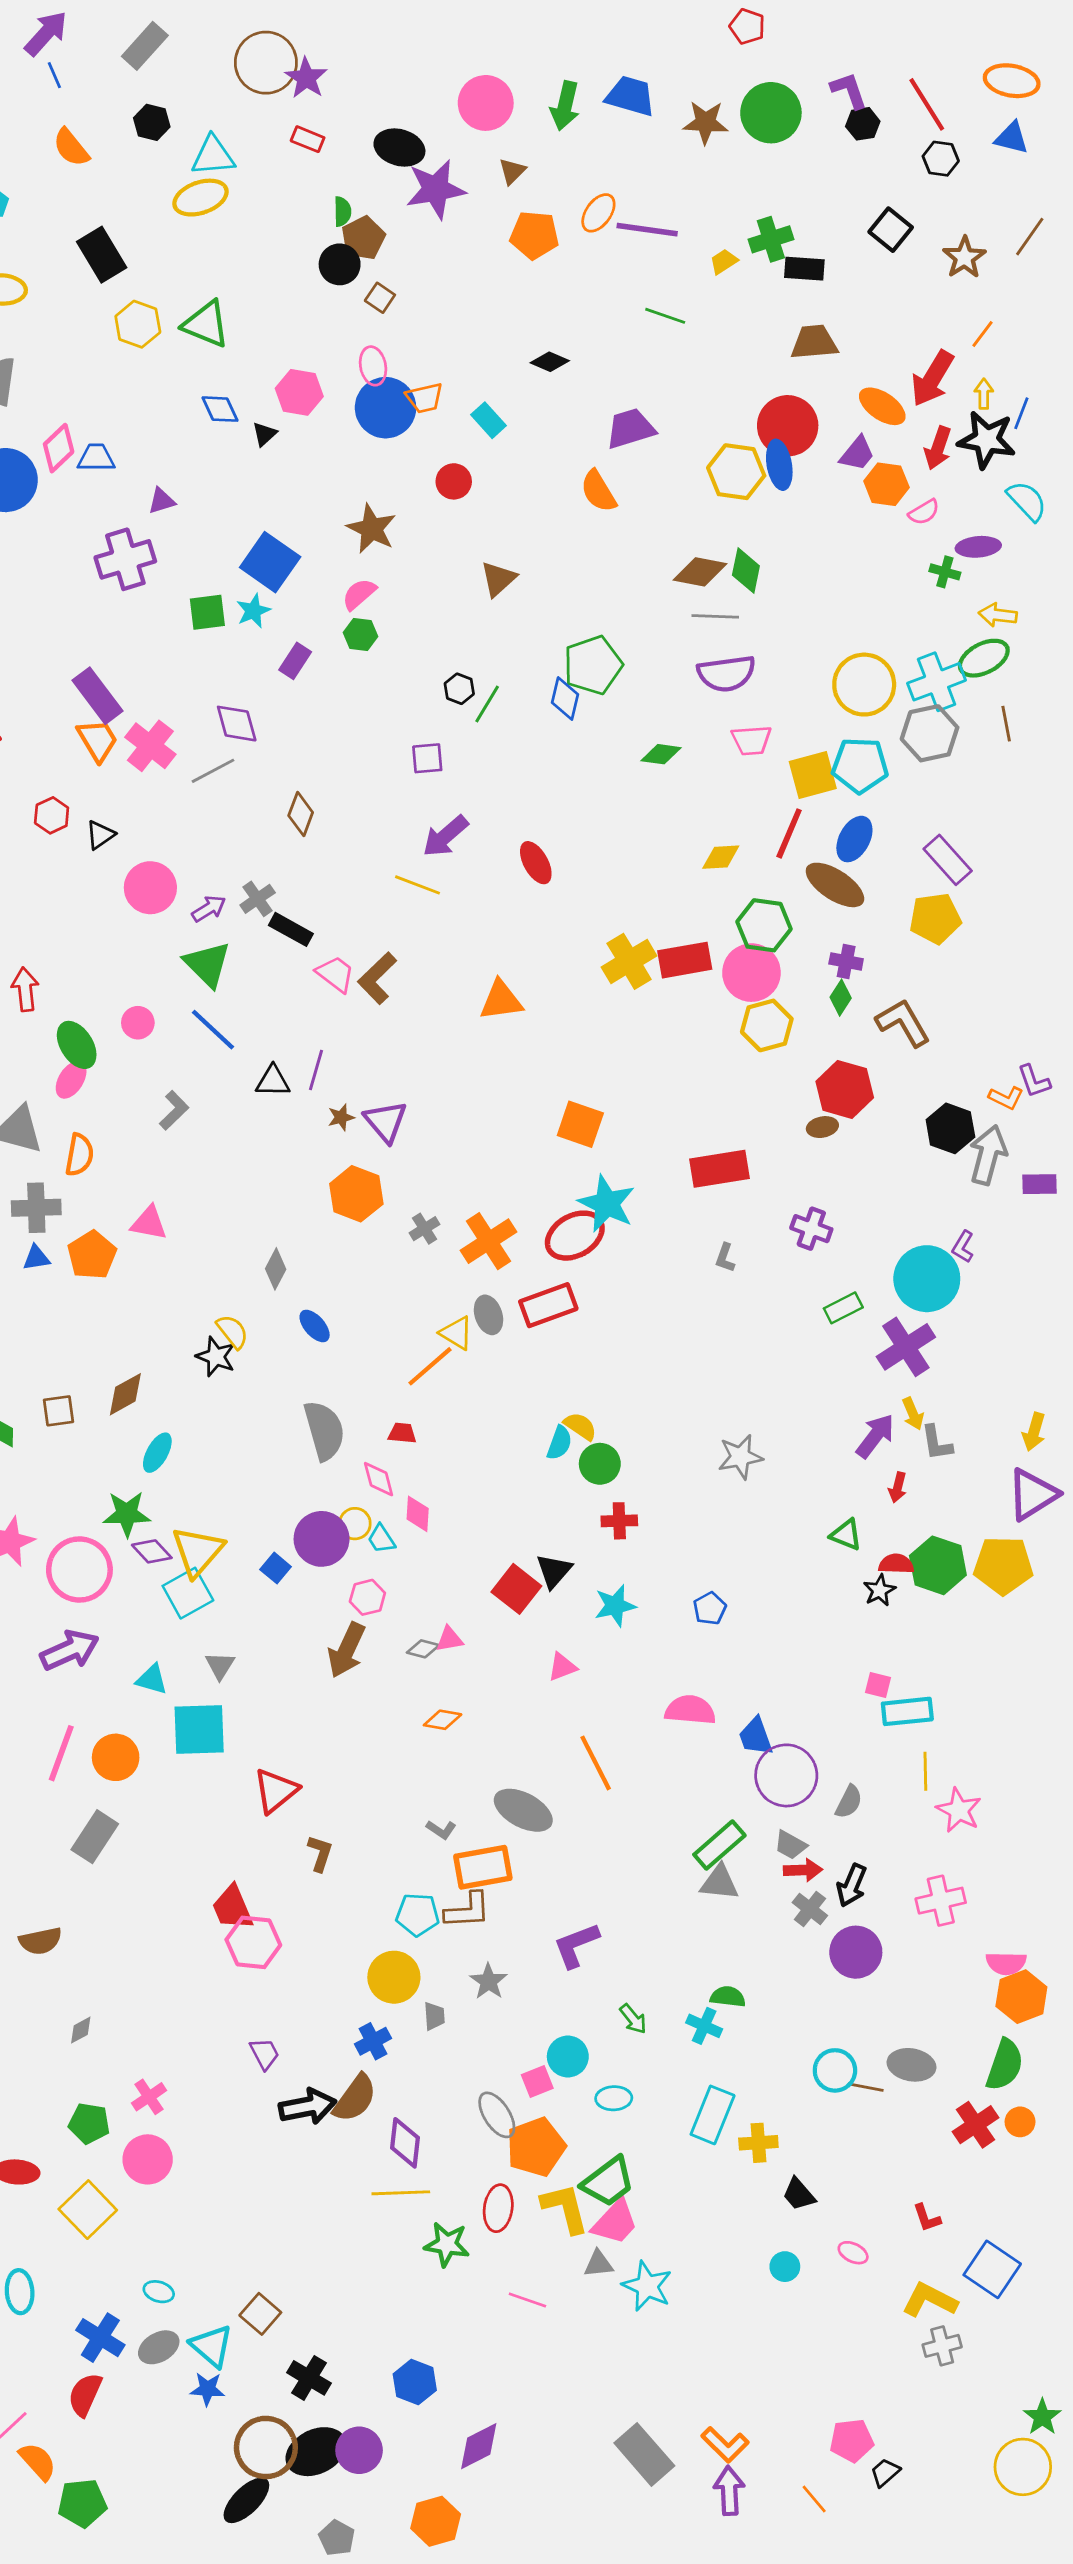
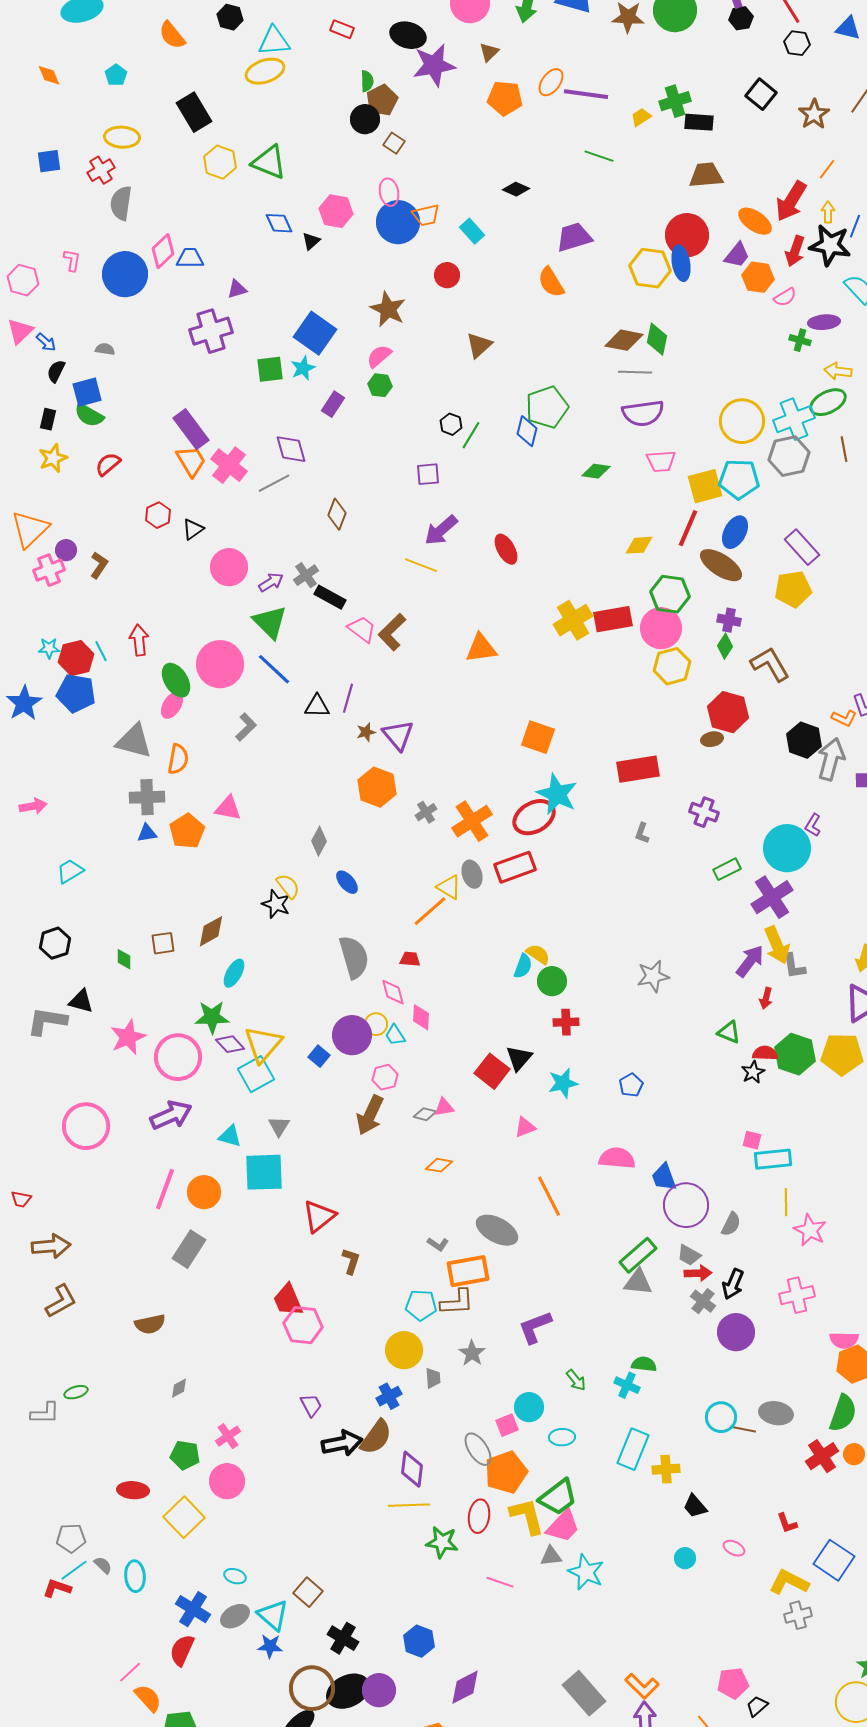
pink circle: (138, 1023) -> (220, 664), size x2.0
yellow arrow: (913, 1414) -> (777, 945), size x1.6

